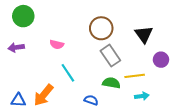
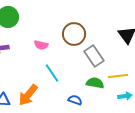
brown circle: (101, 28) -> (74, 34), moved

